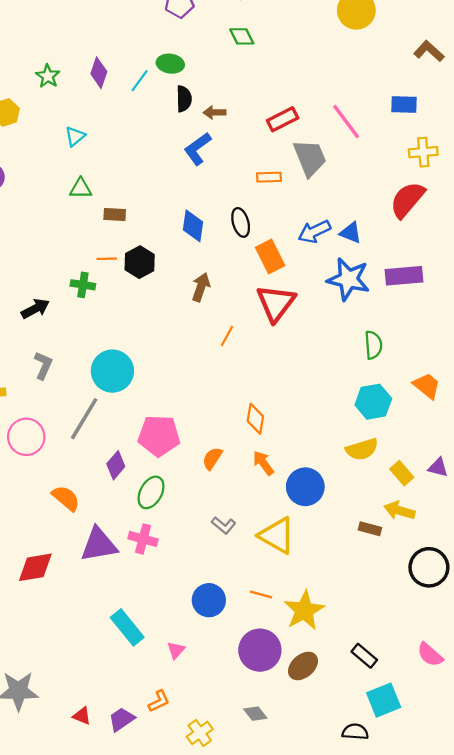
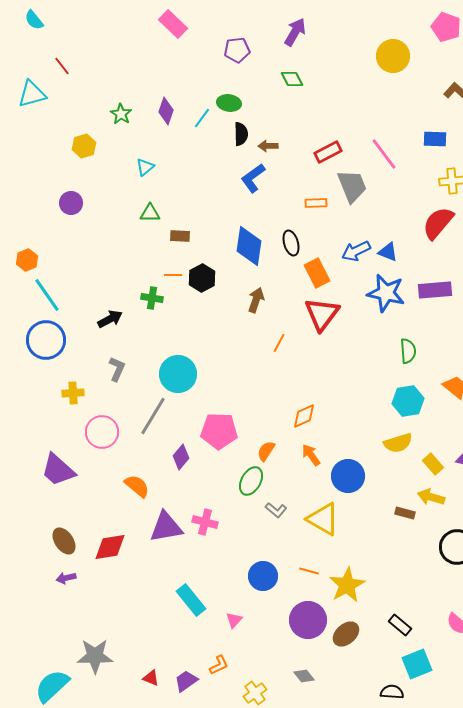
blue diamond: (193, 226) -> (249, 246), size x1.4
orange diamond: (255, 419) -> (304, 416), turned 56
green ellipse: (151, 492) -> (251, 481), moved

